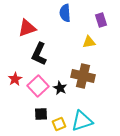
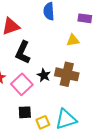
purple rectangle: (101, 20) -> (85, 18), turned -64
black star: (60, 88) -> (44, 75), moved

